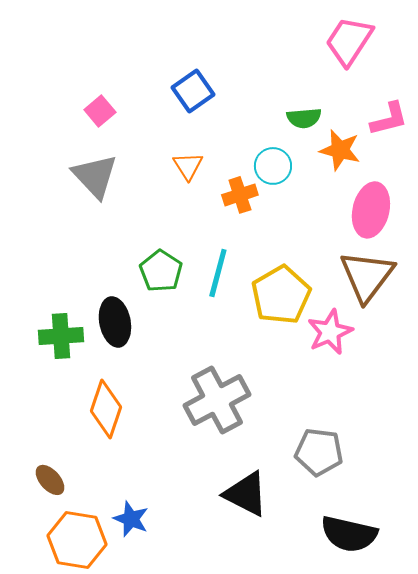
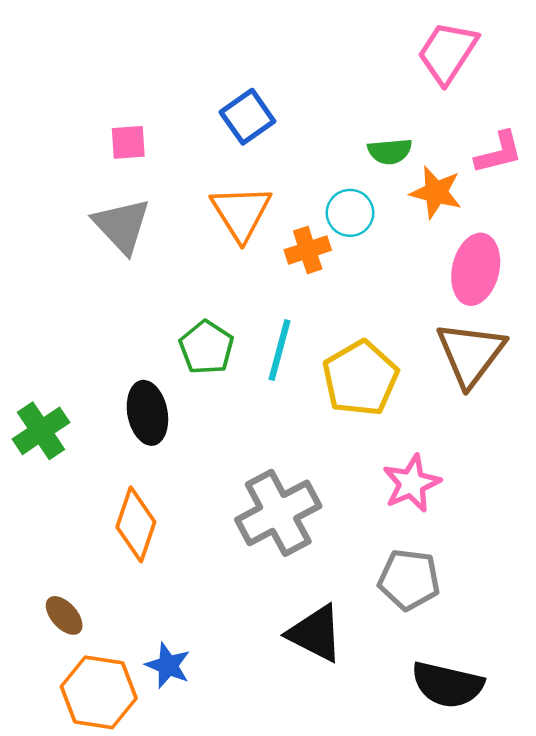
pink square: (100, 111) -> (128, 142), turned 36
orange triangle: (188, 166) -> (241, 213), size x1.6
pink star: (330, 332) -> (412, 483), moved
green cross: (61, 336) -> (41, 431), moved, turned -30

